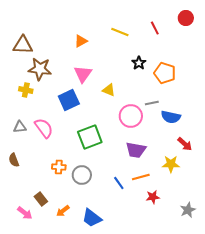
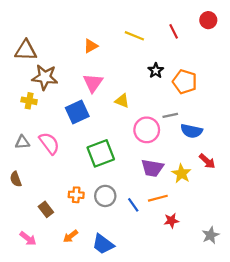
yellow star: (171, 164) -> (181, 174), moved, turned 30
orange cross: (59, 167) -> (76, 195), moved
gray circle: (82, 175) -> (105, 196), moved
brown rectangle: (41, 199) -> (46, 209), moved

